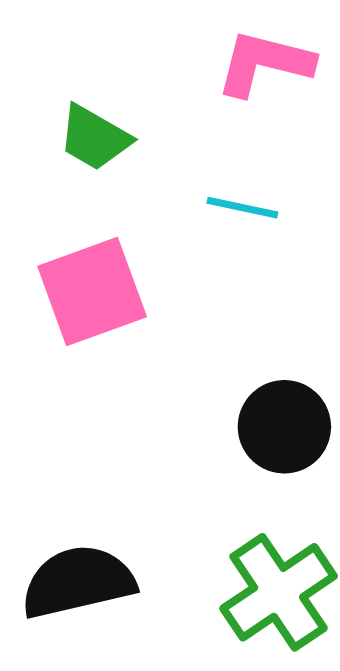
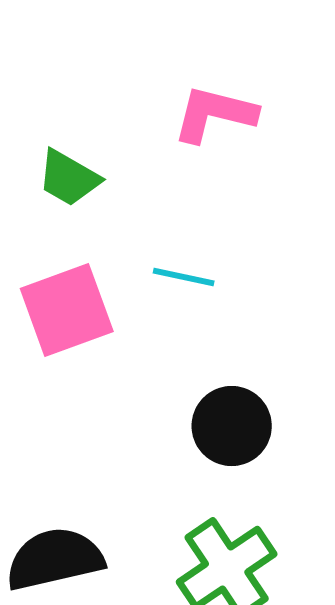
cyan line: (242, 208) -> (184, 277), moved

